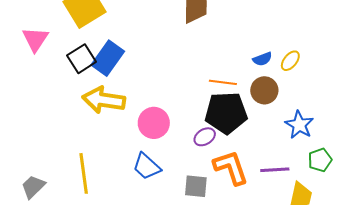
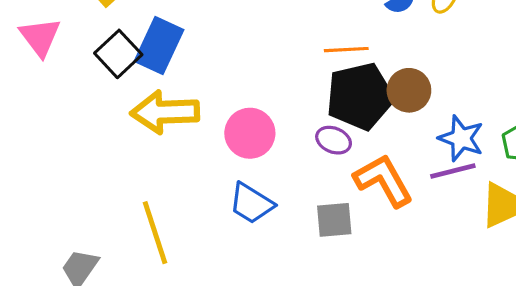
brown circle: (264, 90) -> (409, 90), moved
blue star: (299, 125) -> (461, 138), moved
purple ellipse: (205, 137) -> (334, 140), turned 65

